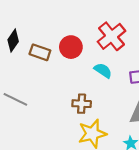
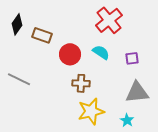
red circle: (71, 47) -> (70, 54), moved

